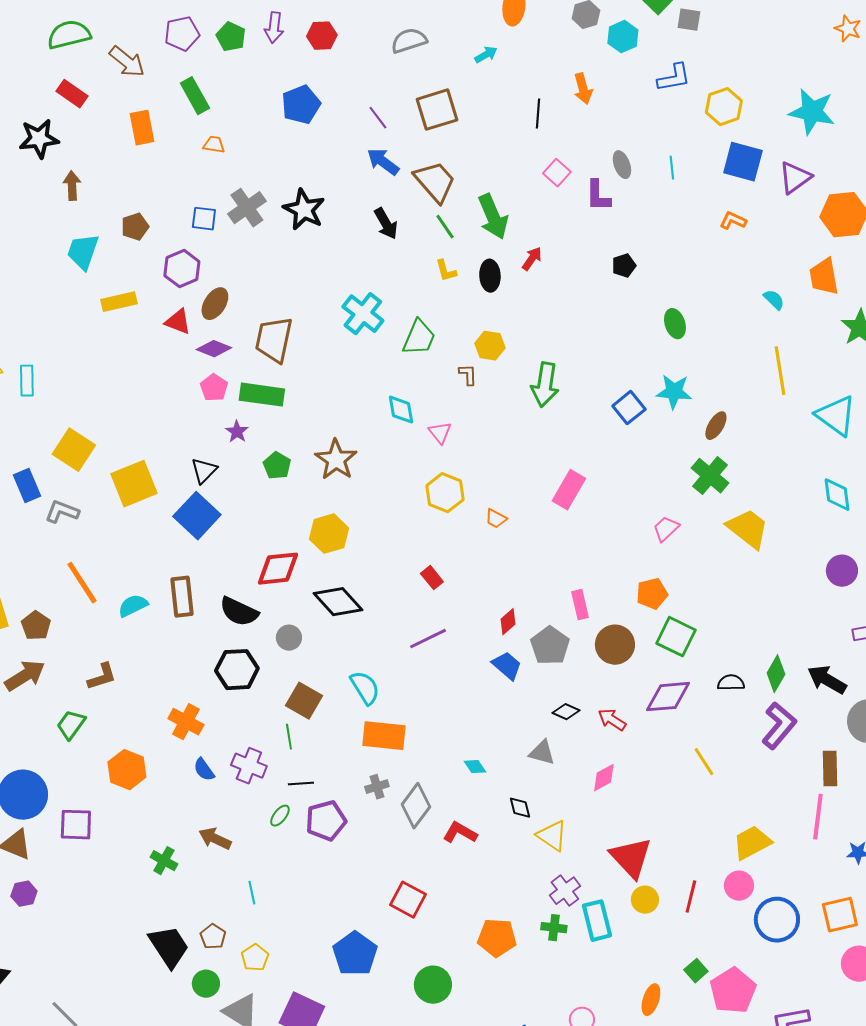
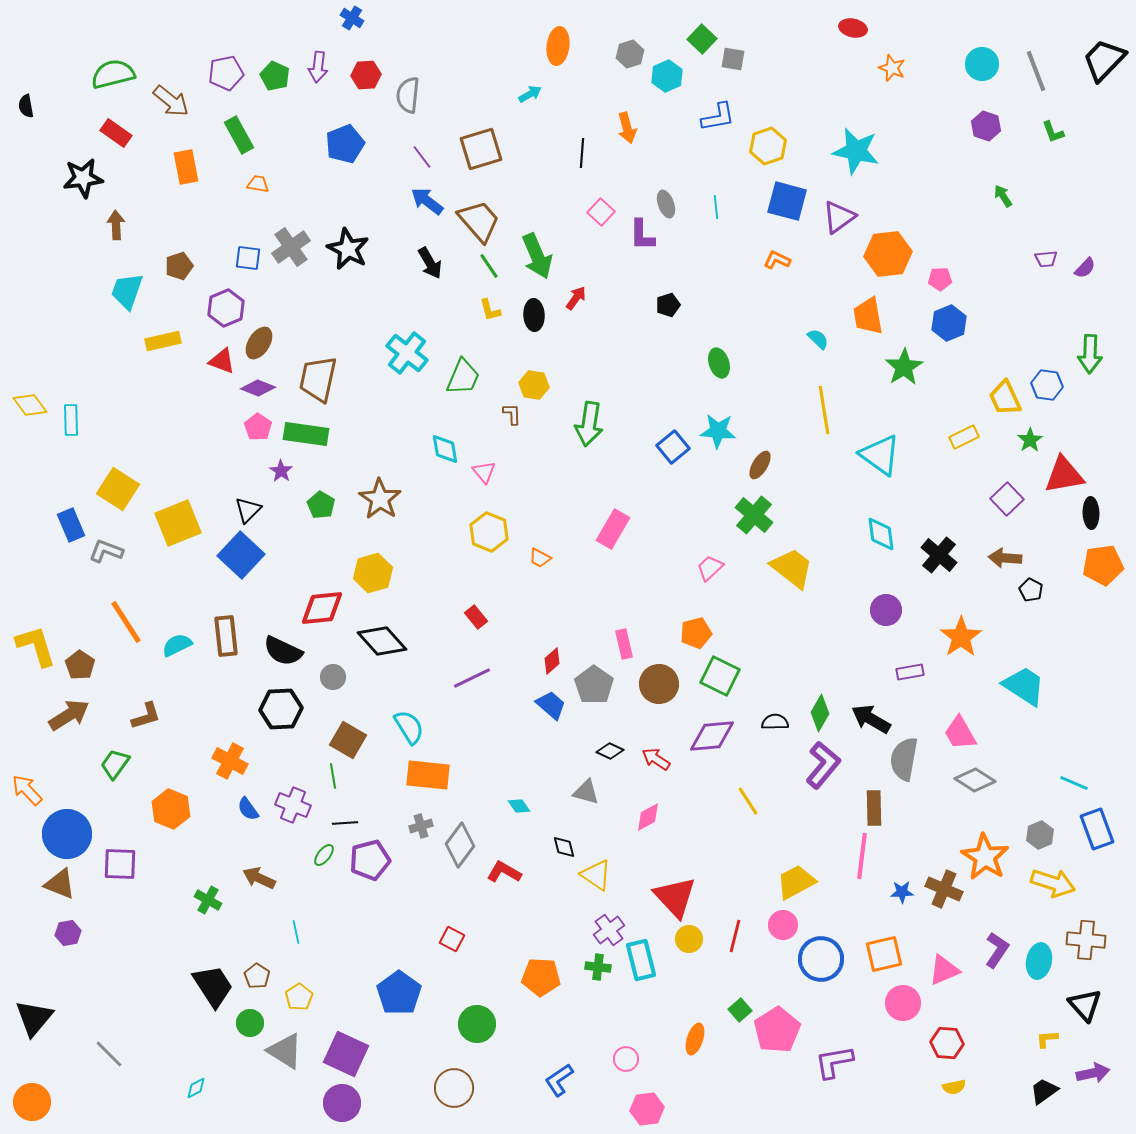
gray semicircle: (409, 41) -> (408, 95), moved, turned -66
red square: (408, 900) -> (452, 939), size x0.7

